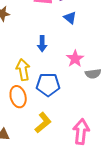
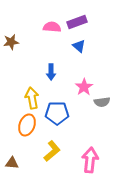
orange ellipse: (18, 97) -> (27, 125), turned 35

